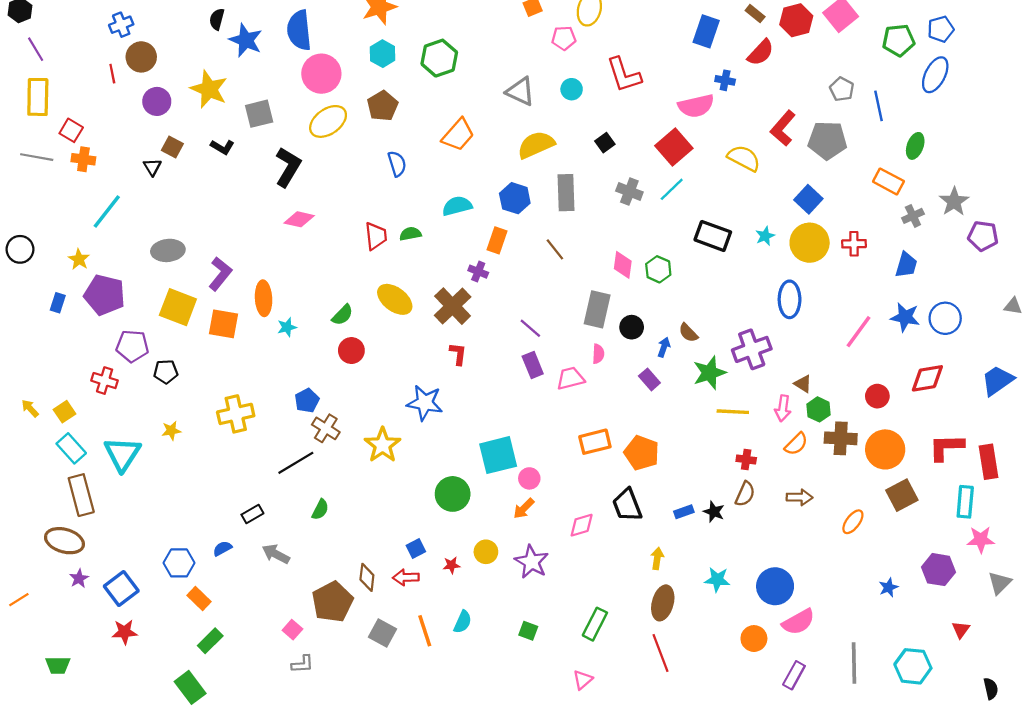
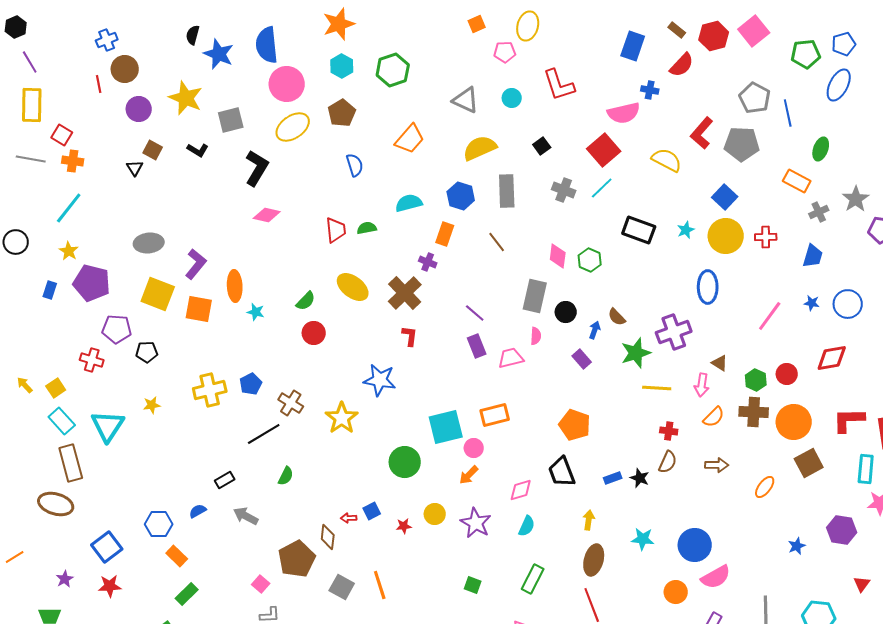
gray pentagon: (842, 89) -> (755, 98), size x1.4
cyan line: (107, 212) -> (69, 208), moved
blue star: (905, 317) -> (812, 303), size x0.6
cyan star: (287, 327) -> (256, 312), turned 30
blue pentagon: (307, 401) -> (251, 384), moved
green hexagon: (818, 409) -> (756, 380), moved
orange rectangle: (595, 442) -> (495, 415), moved
red arrow: (406, 577) -> (349, 518), moved, size x0.7
purple star: (79, 578) -> (65, 579), moved
cyan semicircle: (463, 622) -> (527, 526), moved

